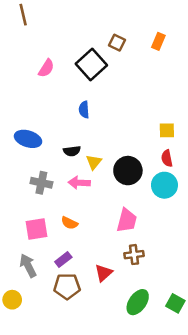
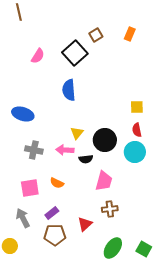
brown square: (117, 43) -> (96, 35), turned 32
blue semicircle: (84, 110) -> (69, 90), size x1.5
black semicircle: (72, 151) -> (86, 159), moved

